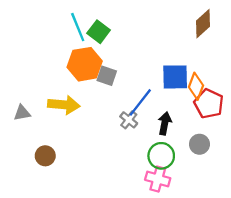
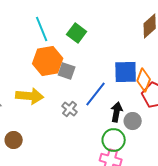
green square: (99, 32) -> (77, 33), moved
gray cross: (129, 120) -> (70, 109), moved
gray circle: (199, 144) -> (133, 121), moved

